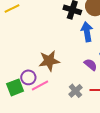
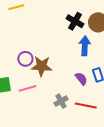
purple circle: (28, 77) -> (25, 59), moved

